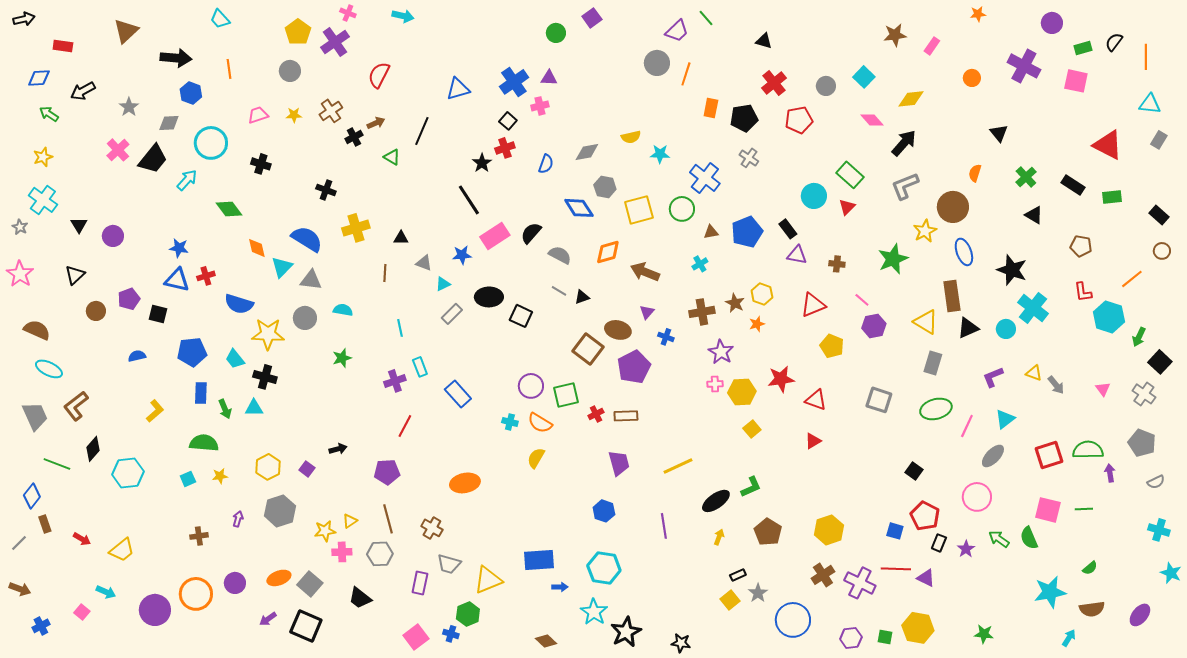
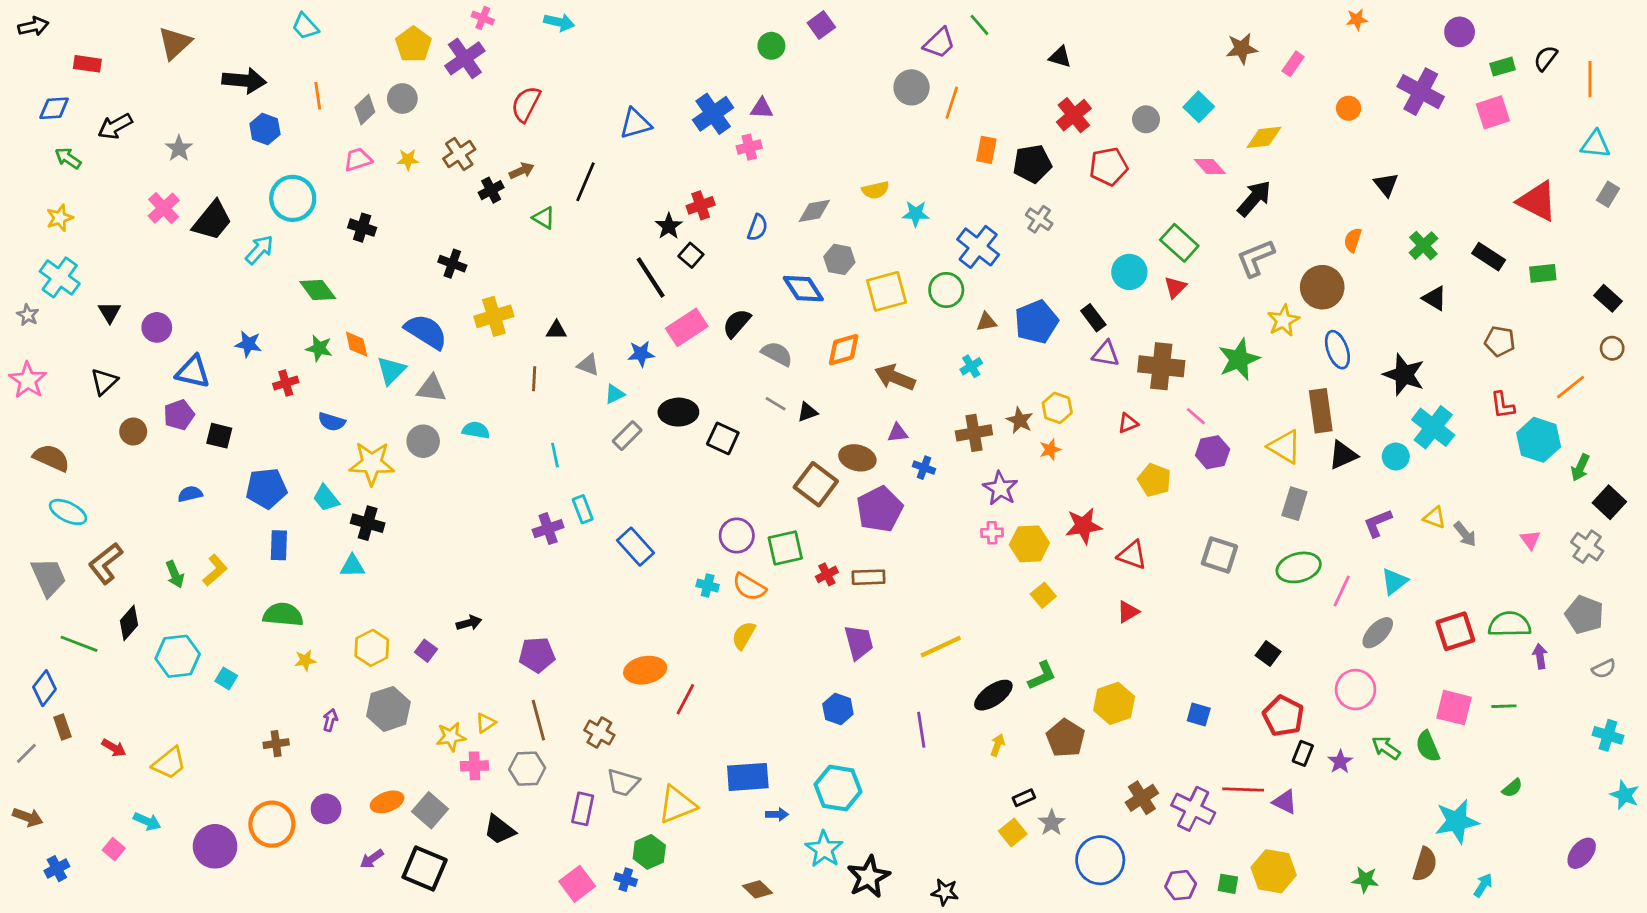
pink square: (1076, 81) -> (1493, 112), turned -30
black square: (508, 121) -> (691, 255), moved
gray diamond: (169, 123) -> (365, 110), moved, turned -40
brown cross: (837, 264) -> (1161, 366), size x2.0
blue triangle: (177, 280) -> (193, 372), moved
blue semicircle: (239, 304) -> (332, 422), size x0.7
red triangle: (813, 305) -> (1128, 423), size x0.6
purple triangle: (647, 312) -> (898, 433), turned 42
green star: (342, 358) -> (319, 348), moved, turned 30
green arrow: (225, 409) -> (175, 574), moved
red line: (405, 426) -> (685, 699), moved
cyan square: (188, 479) -> (226, 678), moved, turned -35
yellow hexagon: (829, 530) -> (1114, 703), moved
blue square: (895, 531) -> (1199, 715), moved
brown semicircle: (1092, 609) -> (1425, 864), moved, turned -65

